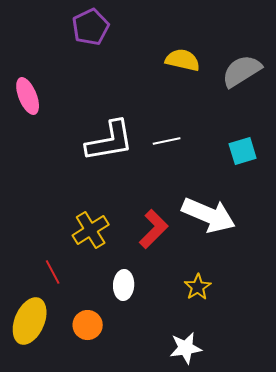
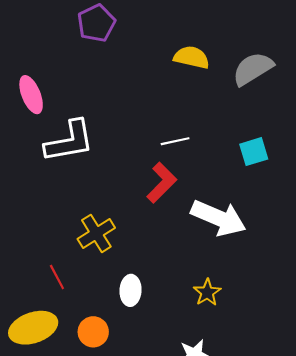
white L-shape: (110, 141) -> (69, 141), moved
red L-shape: (154, 229) -> (162, 183), moved
yellow ellipse: (30, 321) -> (33, 328), turned 48

